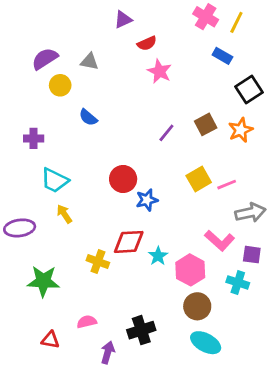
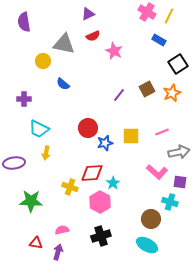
red semicircle: (147, 43) -> (93, 36), moved
purple semicircle: (45, 59) -> (24, 22), moved, turned -66
gray triangle: (90, 62) -> (64, 44), size x1.6
yellow square: (199, 179) -> (131, 136), moved, turned 30
yellow arrow: (64, 214) -> (46, 153), turned -136
pink hexagon: (190, 270) -> (100, 202), moved
brown circle: (197, 306) -> (151, 219), moved
purple arrow: (108, 352) -> (58, 252), moved

